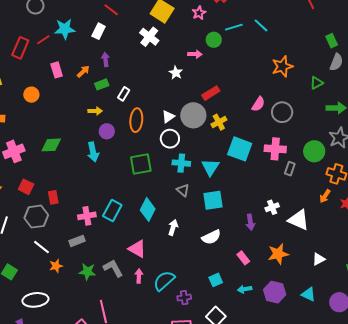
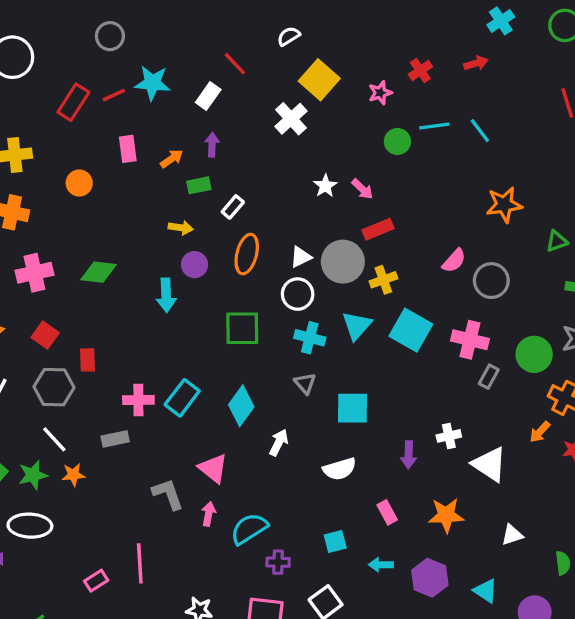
pink arrow: (195, 54) -> (362, 189), moved, turned 32
cyan triangle: (210, 167) -> (357, 326), moved
green star: (87, 272) -> (33, 475), moved, turned -30

